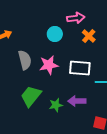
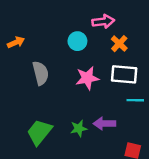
pink star: (49, 65) -> (87, 78), moved
white rectangle: (80, 68) -> (124, 74), moved
green trapezoid: (31, 96) -> (39, 132), moved

